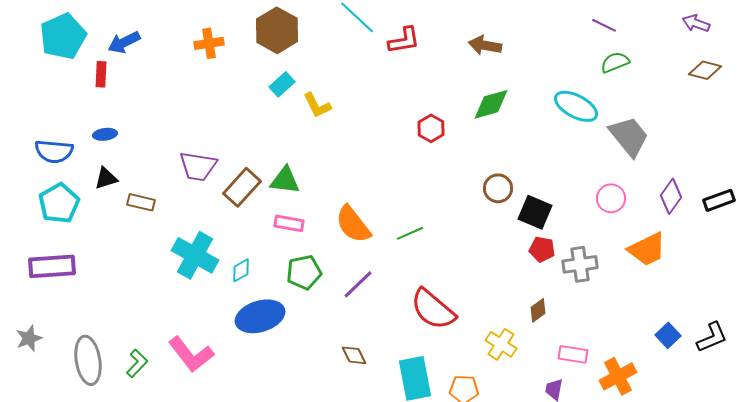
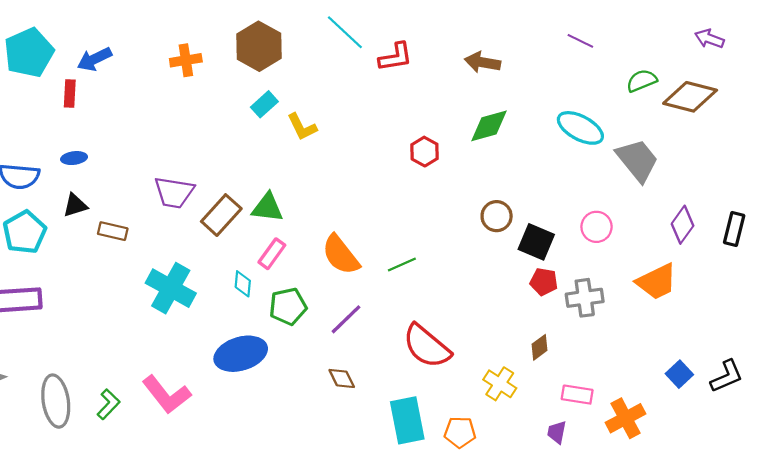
purple line: (604, 25) -> (580, 41), moved
green semicircle: (615, 62) -> (642, 81), moved
brown diamond: (705, 70) -> (690, 97), moved, size x1.5
pink circle: (611, 198) -> (597, 227), moved
black rectangle: (719, 200) -> (734, 229), turned -56
pink rectangle: (289, 223) -> (272, 254), turned -64
cyan diamond: (241, 270) -> (243, 284), moved, turned -55
brown diamond: (354, 355) -> (342, 378), moved

